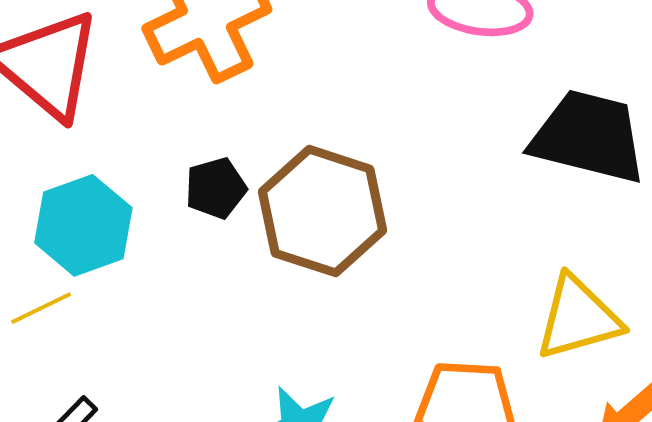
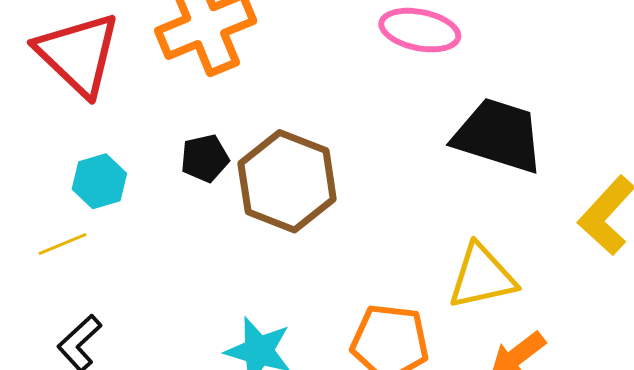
cyan hexagon: (83, 225) -> (99, 181), size x0.7

